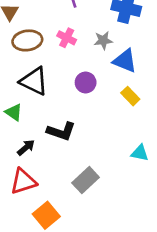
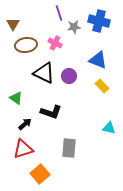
gray star: (103, 40) -> (74, 27), moved
black triangle: (34, 81) -> (44, 73), moved
gray rectangle: (86, 180) -> (69, 148), turned -42

